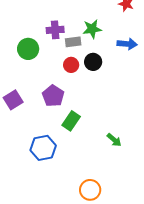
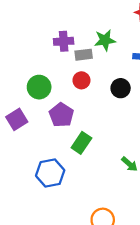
green circle: (28, 49) -> (39, 87), moved
black circle: (93, 62) -> (121, 88), moved

